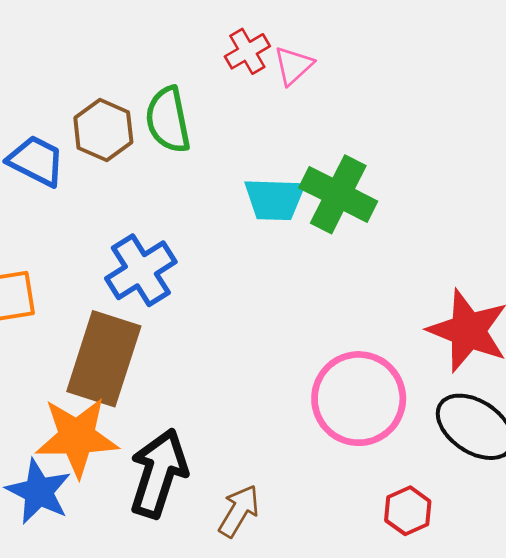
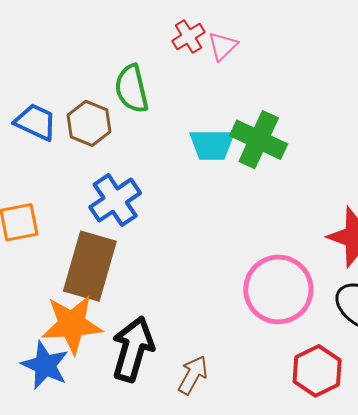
brown hexagon: (103, 130) -> (89, 123), moved
red hexagon: (408, 511) -> (317, 371), size x1.4

